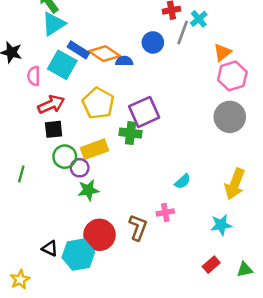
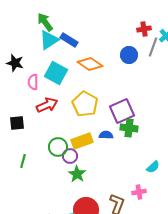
blue rectangle: (78, 50) -> (69, 40), moved
blue semicircle: (124, 61) -> (106, 135), moved
black square: (54, 129) -> (17, 123), moved
green cross: (131, 133) -> (129, 128), moved
green star: (88, 190) -> (77, 174), turned -30

